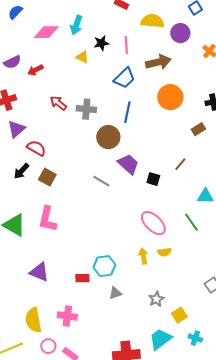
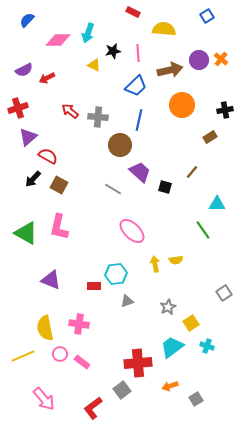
purple circle: (180, 33) -> (199, 60), moved
pink ellipse: (153, 223) -> (132, 231), moved

